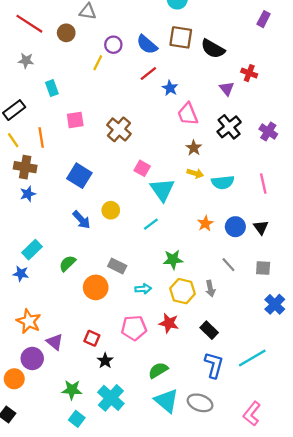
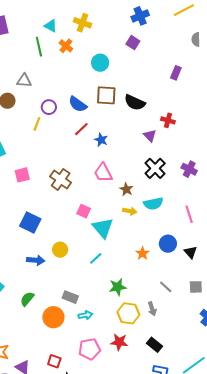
pink trapezoid: (188, 114) -> (103, 173), moved
cyan semicircle: (223, 182) -> (153, 204), moved
blue arrow: (82, 220) -> (36, 260), turned -36
blue circle: (235, 227) -> (168, 244), moved
cyan arrow: (143, 289) -> (85, 315), moved

